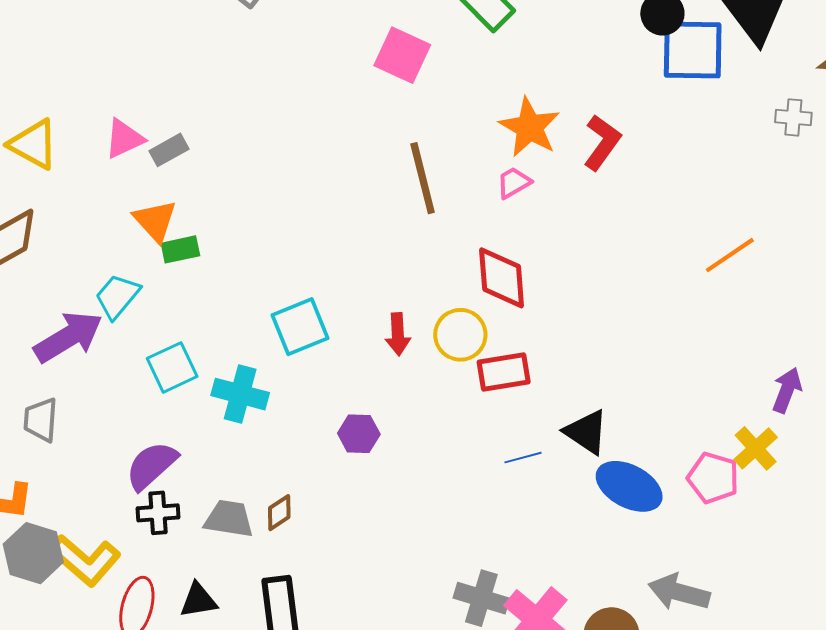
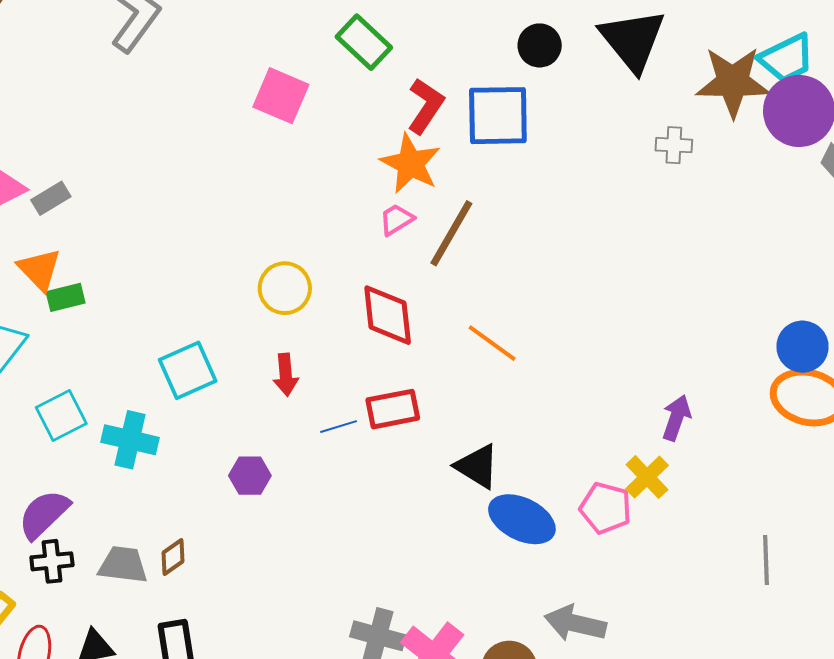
blue square: (693, 50) -> (498, 116), moved
red L-shape: (602, 142) -> (426, 106), moved
brown line: (423, 178) -> (451, 233), moved, turned 46
orange line: (730, 255) -> (492, 343), moved, turned 72
yellow circle: (460, 335) -> (285, 288), moved
blue line: (523, 458) -> (339, 427), moved

